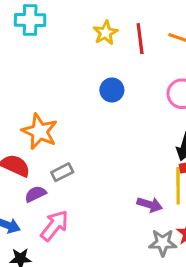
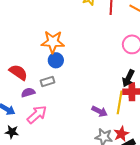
blue circle: (112, 90) -> (56, 60), moved
orange star: (40, 132) -> (53, 42), moved, turned -30

